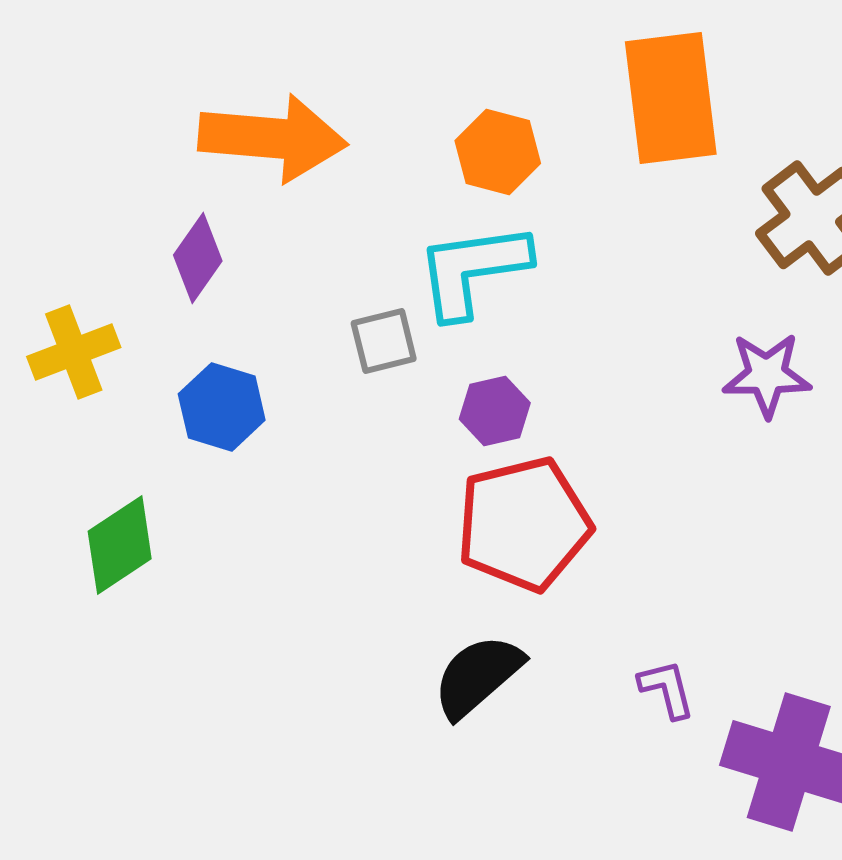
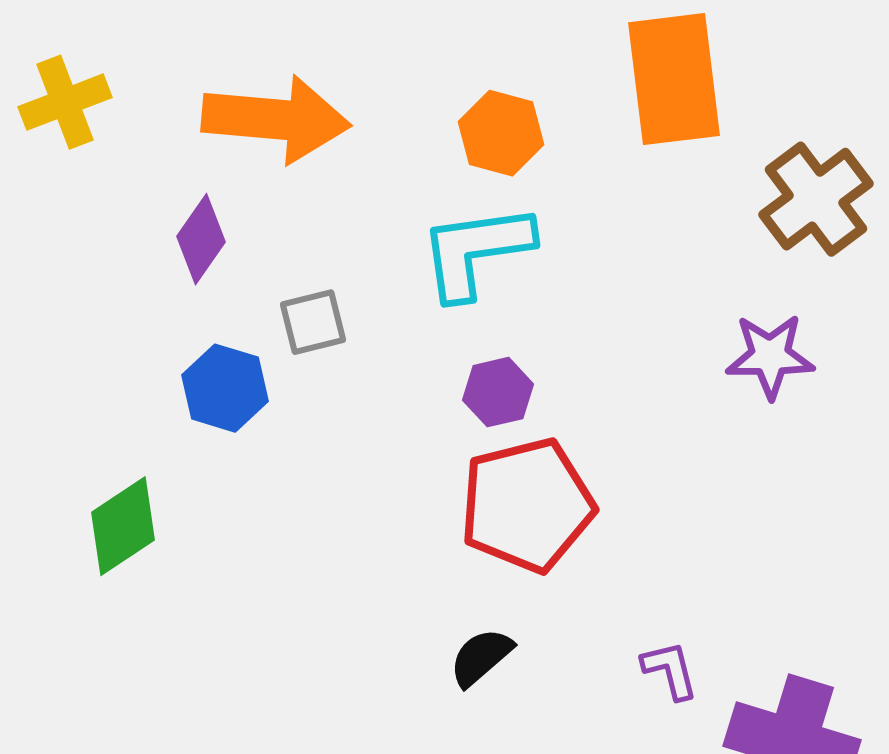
gray square: (384, 341) -> (313, 322), moved
yellow cross: (74, 352) -> (65, 102), moved
black semicircle: (478, 676) -> (481, 657), size x0.7

